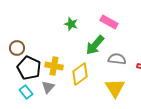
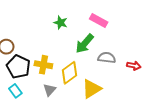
gray triangle: (48, 87) -> (49, 90), moved
yellow triangle: (115, 88) -> (92, 89), moved, turned 30

